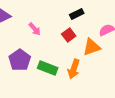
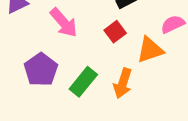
pink arrow: (35, 29) -> (64, 23), size x1.5
green rectangle: (48, 68) -> (83, 82), turned -72

